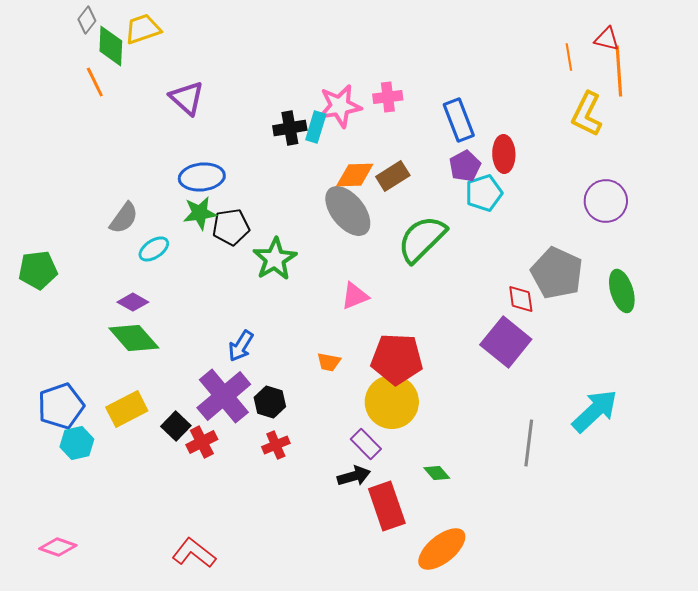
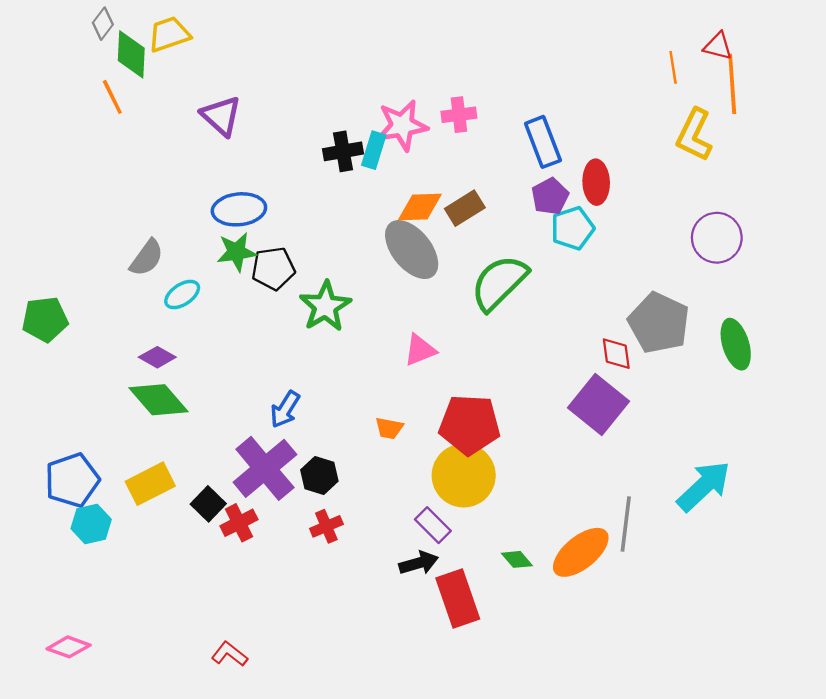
orange ellipse: (442, 549) -> (581, 552), moved
red L-shape: (194, 553) -> (229, 654), size x0.7

